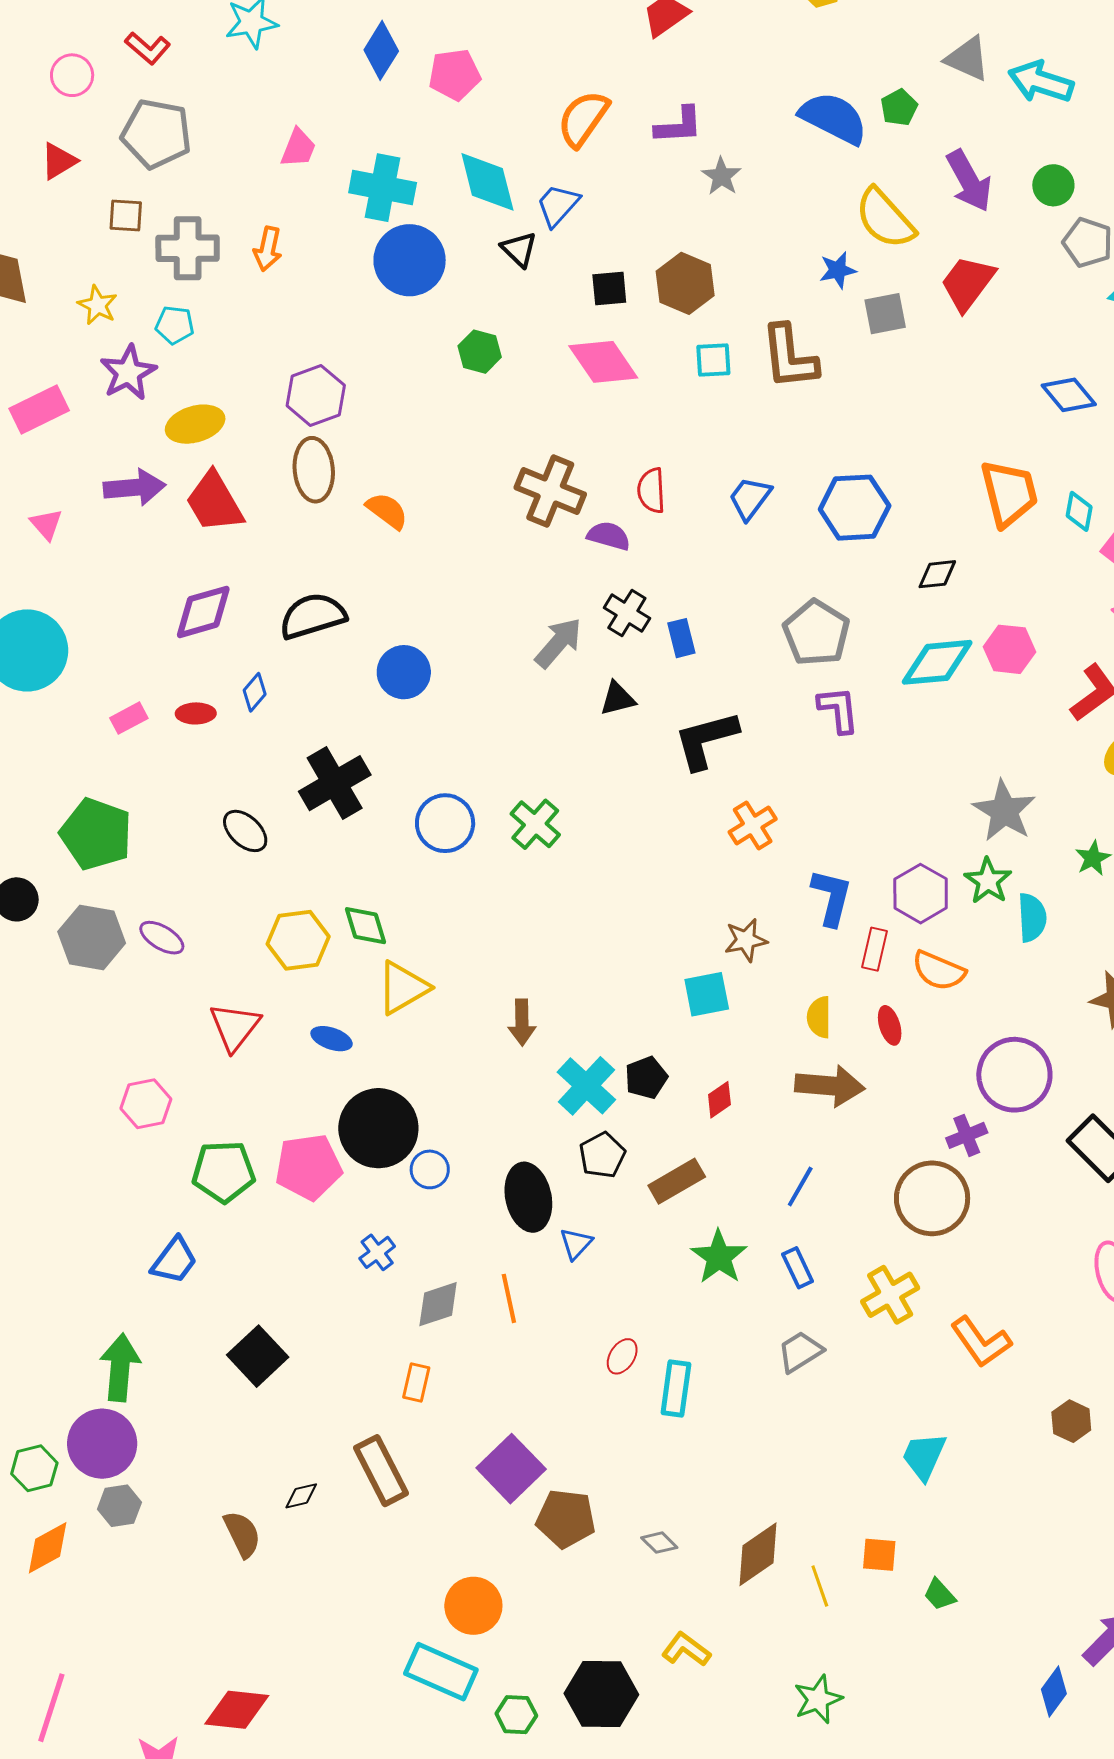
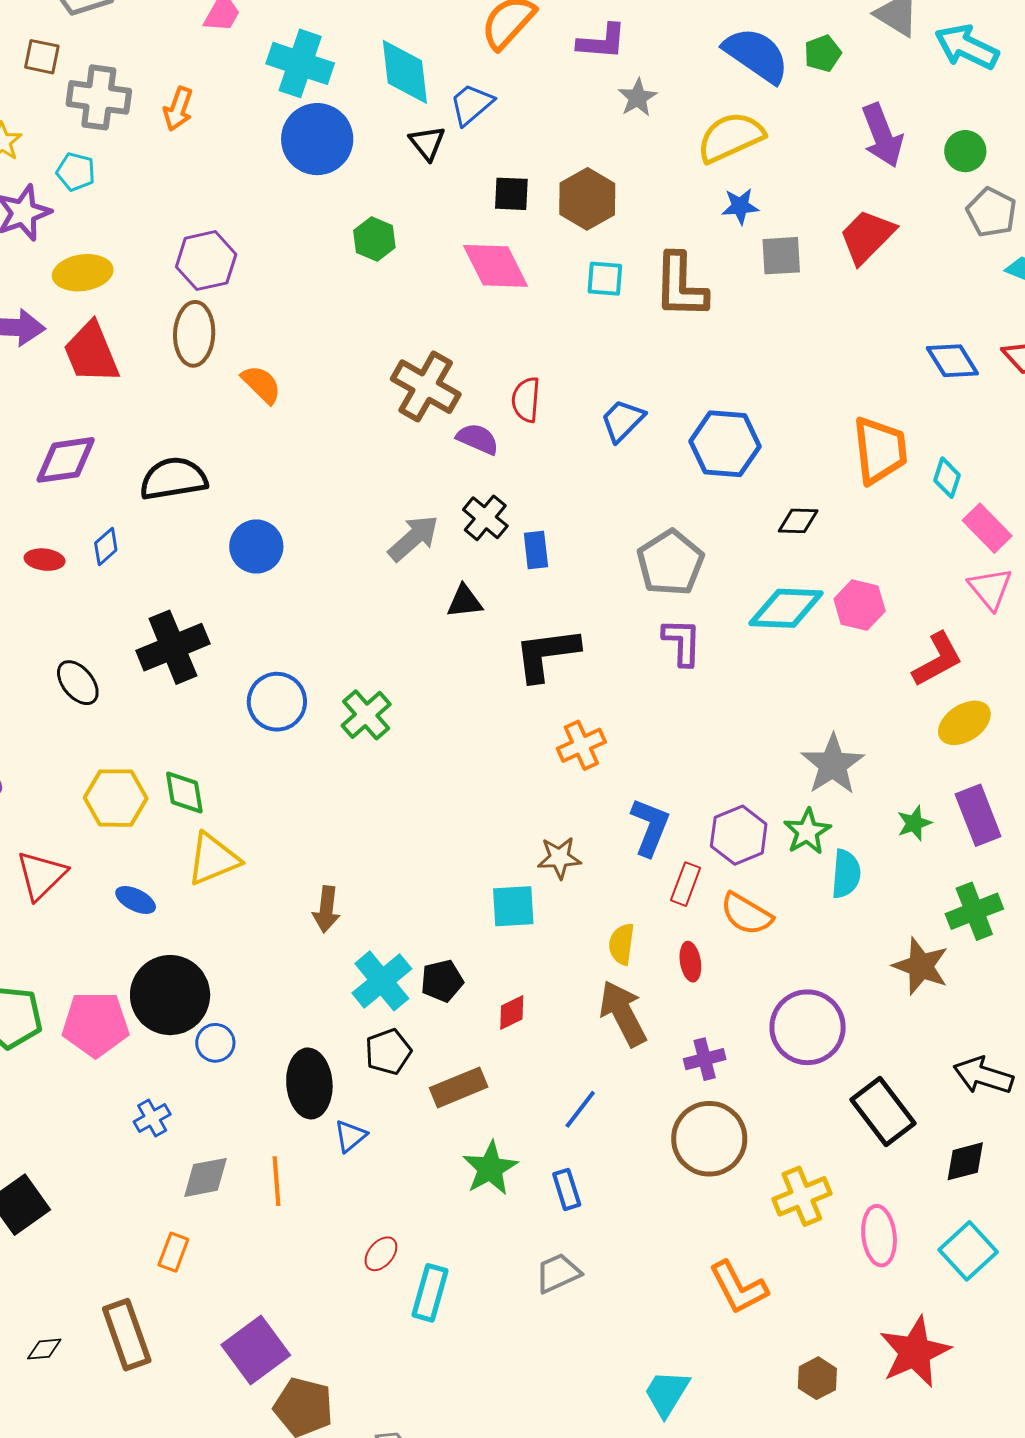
yellow semicircle: (885, 218) -> (731, 137), moved, turned 100
brown arrow: (830, 1086) -> (623, 1013), turned -130
purple cross: (967, 1135) -> (705, 1059), moved
yellow cross: (890, 1295) -> (802, 1196), moved

